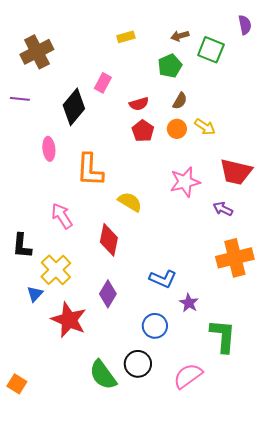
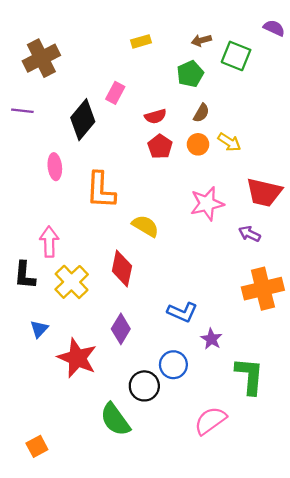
purple semicircle: (245, 25) -> (274, 28), turned -54
pink arrow: (62, 216) -> (49, 242), moved, turned 32
yellow cross: (56, 270) -> (72, 282), moved
black circle: (138, 364) -> (144, 386), moved
orange square: (17, 384) -> (37, 446), moved, turned 30

